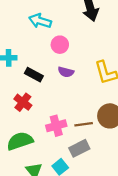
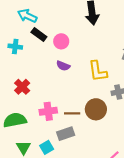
cyan arrow: (40, 21) -> (27, 16), moved
black rectangle: (34, 75) -> (39, 34), moved

